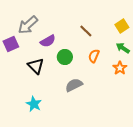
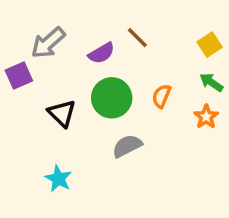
brown line: (86, 31) -> (137, 38), moved
purple semicircle: (48, 41) -> (101, 53), moved
green circle: (65, 57) -> (112, 98), size x1.5

